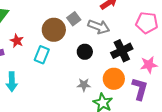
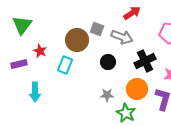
gray square: (74, 19) -> (97, 29), turned -32

